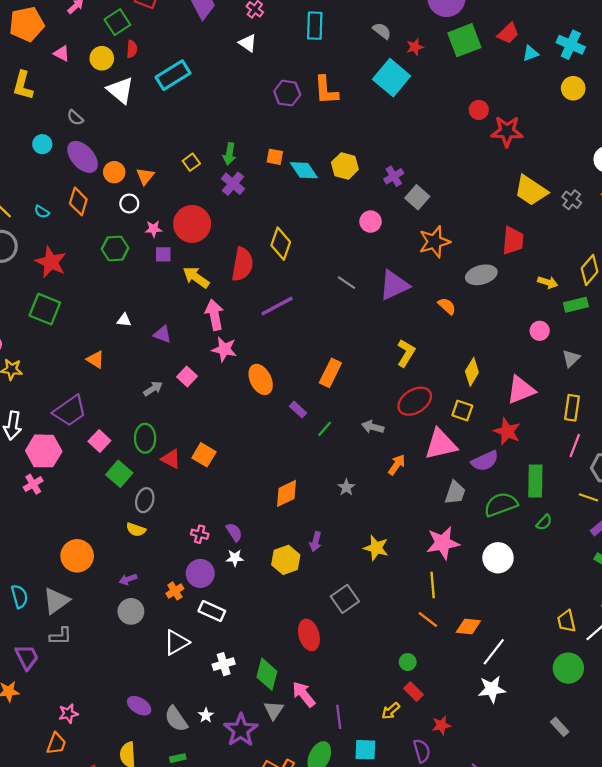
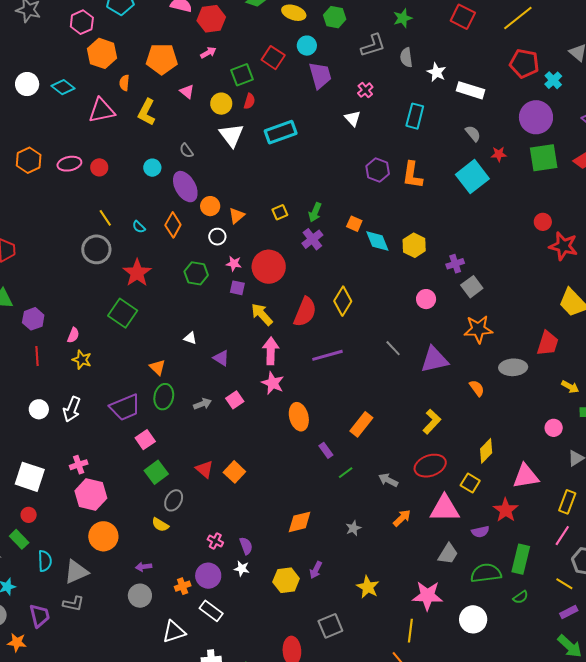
green ellipse: (145, 438) -> (164, 397), moved
pink hexagon: (44, 451) -> (91, 495), moved
purple semicircle: (485, 461) -> (480, 532), size x0.7

